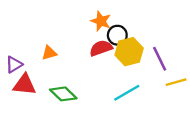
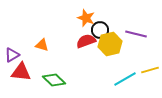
orange triangle: (49, 53) -> (42, 45), turned 32
purple line: (160, 59) -> (136, 34), moved, turned -50
cyan line: (127, 93) -> (125, 79), moved

